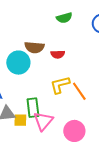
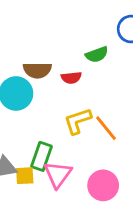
green semicircle: (64, 18) -> (97, 55), moved
green rectangle: (33, 108) -> (41, 156), turned 30

